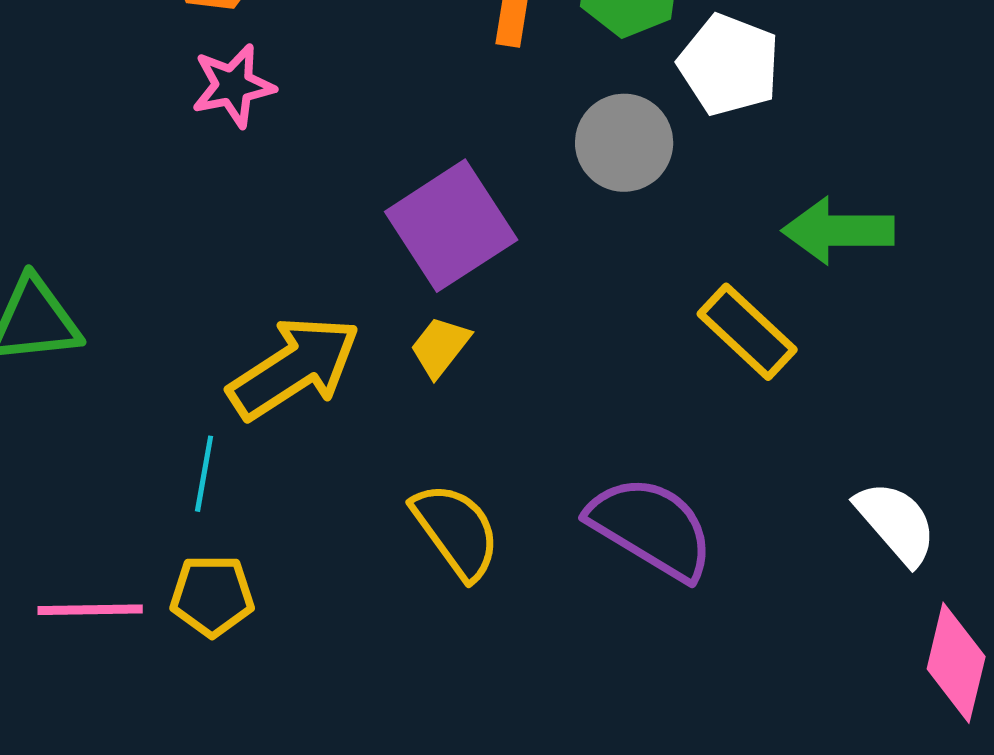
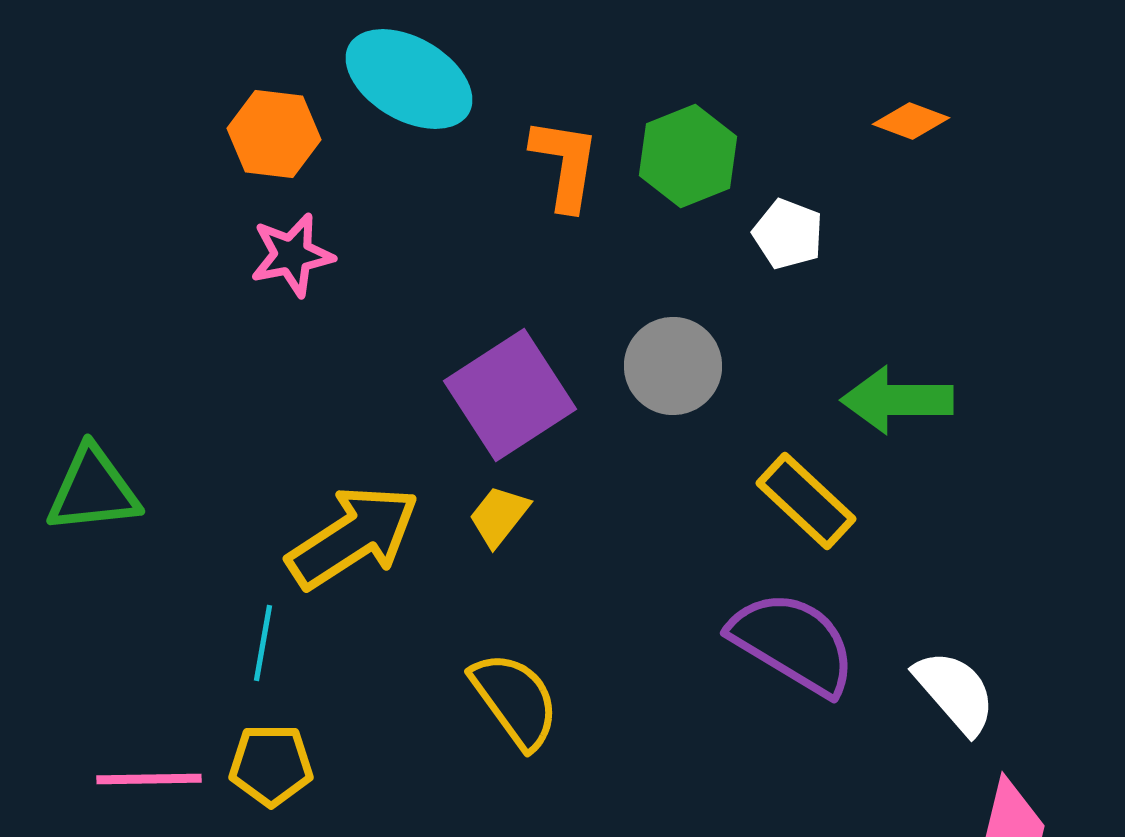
white pentagon: (729, 65) -> (788, 234), size x0.7
gray circle: (624, 143) -> (673, 366), moved
purple semicircle: (651, 528) -> (793, 643), moved

